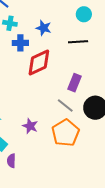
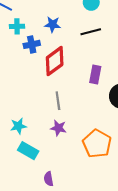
gray line: (65, 106) -> (58, 101), moved, turned 54
orange pentagon: (66, 133) -> (97, 144), moved
purple semicircle: (11, 161) -> (49, 179), moved

